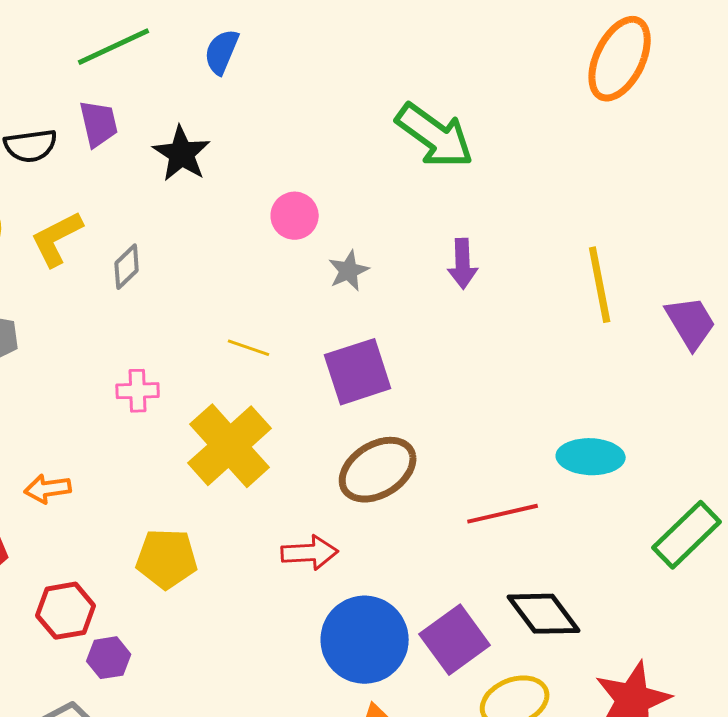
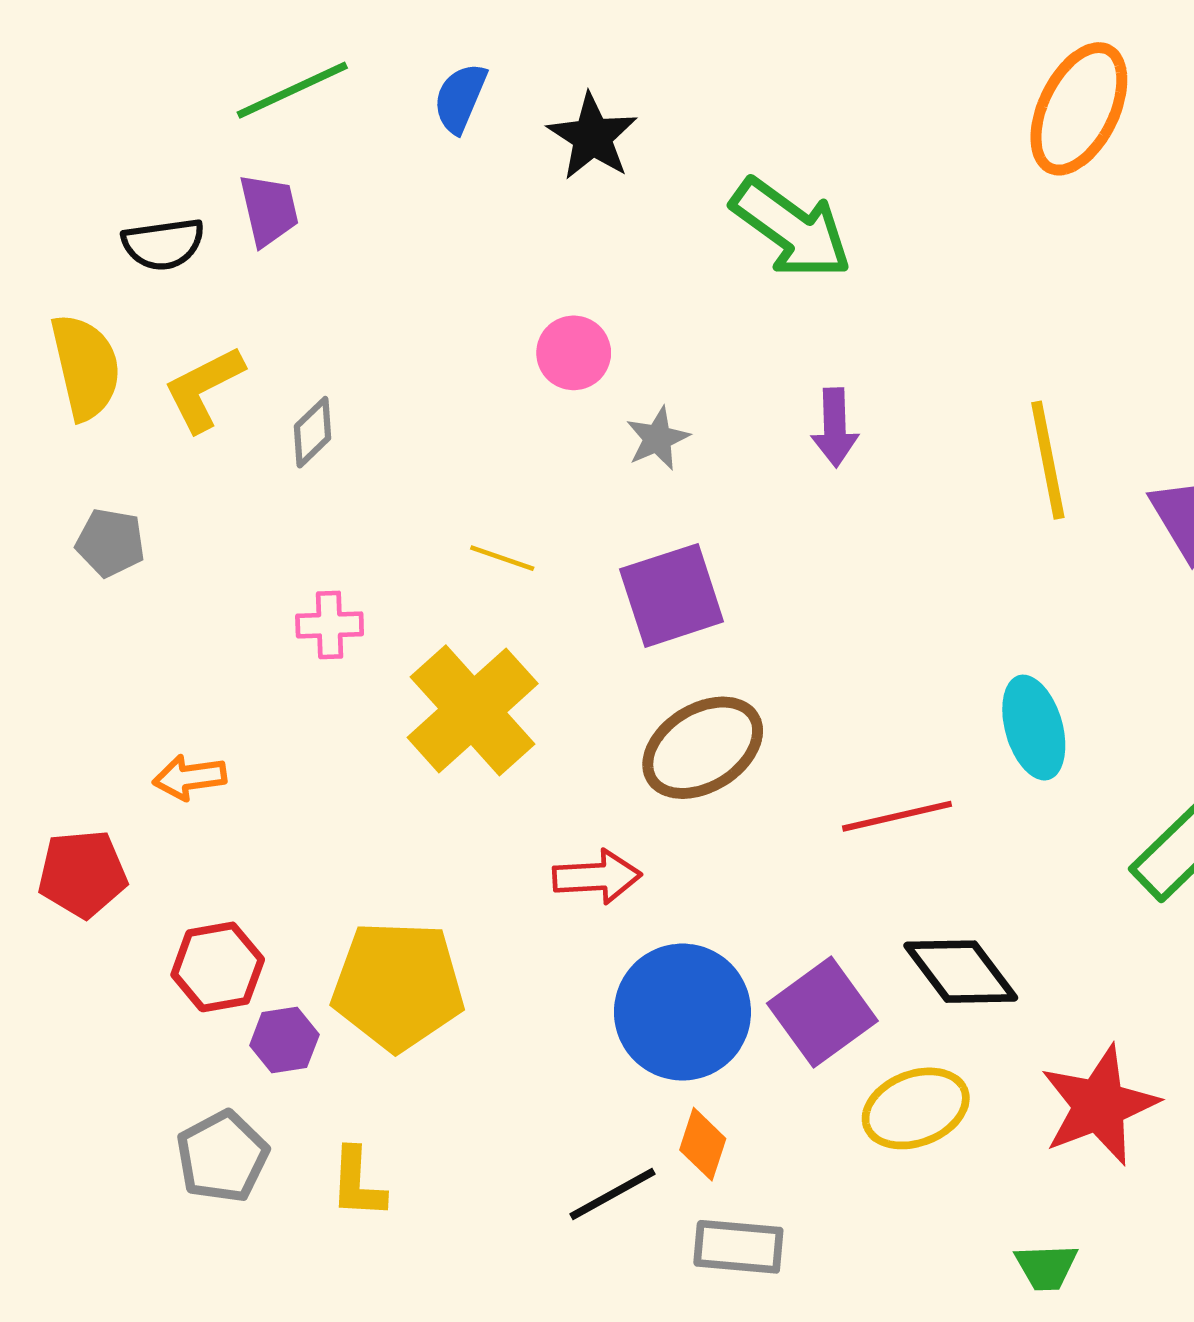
black star: (182, 154) -> (592, 137), moved
cyan ellipse: (591, 457) -> (1034, 728), turned 72
yellow pentagon: (167, 559) -> (398, 986), moved, size x1.4

